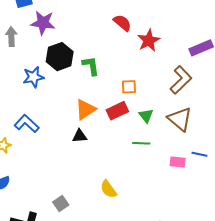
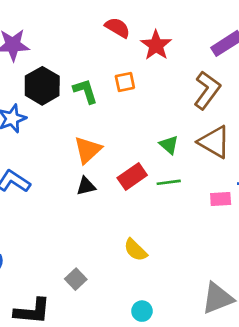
orange square: (129, 87) -> (125, 82), moved
red rectangle: (117, 111) -> (132, 177), moved

